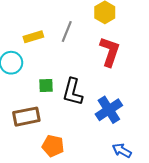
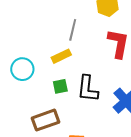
yellow rectangle: (33, 37) -> (61, 56), moved

